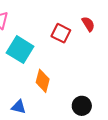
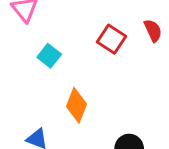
cyan square: (20, 50) -> (49, 56), size x0.6

